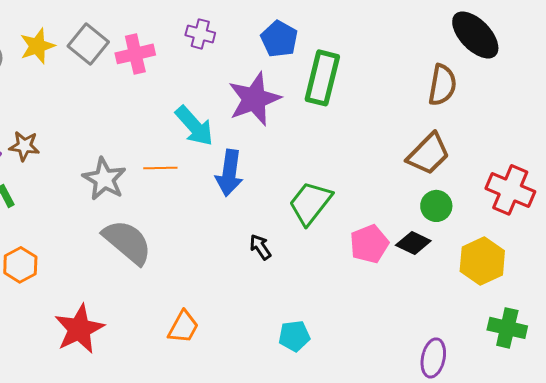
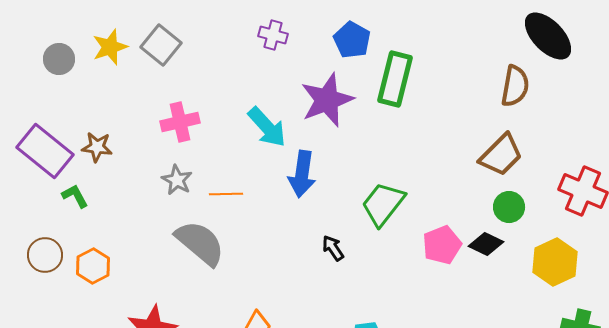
pink cross: (135, 54) -> (180, 122), moved
orange line: (160, 168) -> (226, 194), moved
gray star: (104, 179) -> (177, 180), size x0.7

